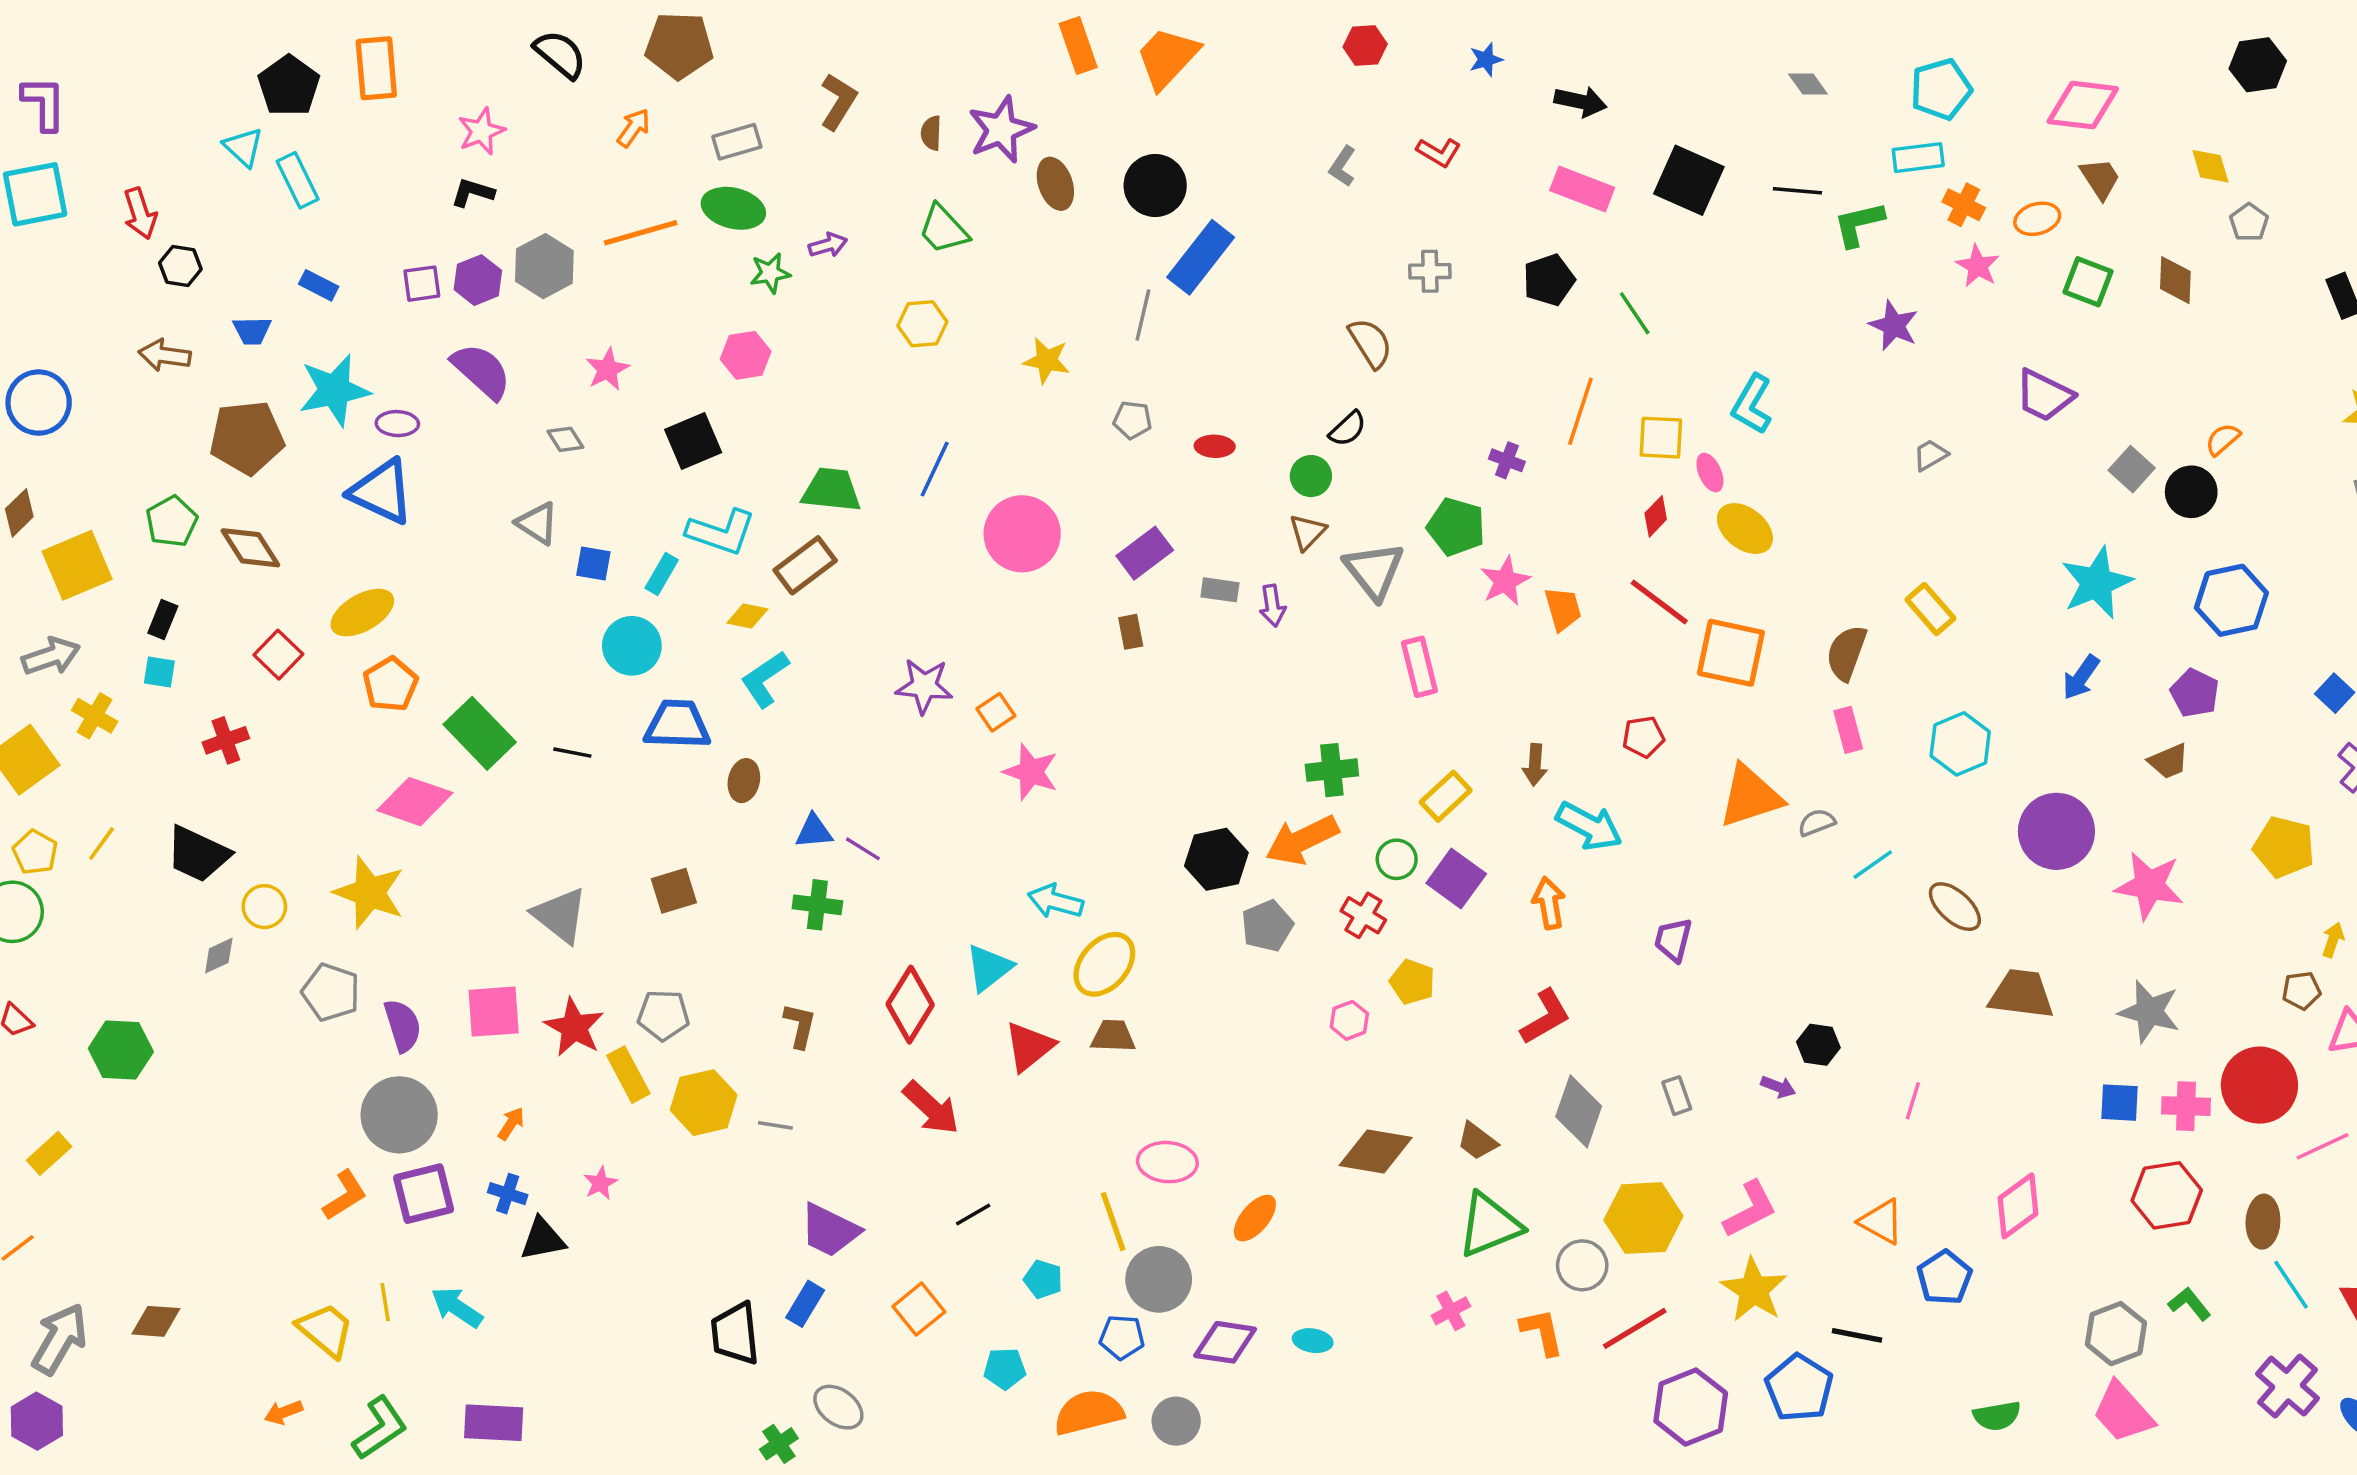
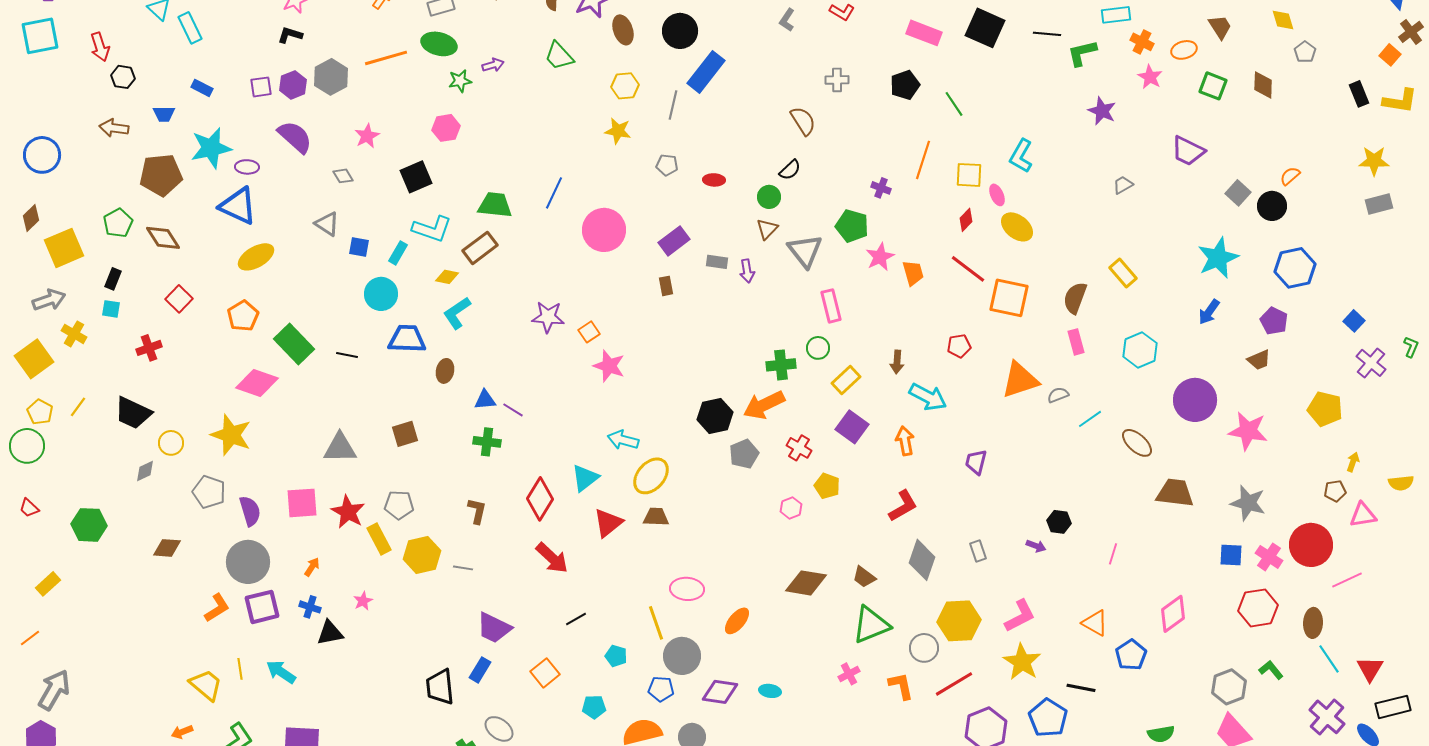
yellow hexagon: (922, 324) -> (625, 86), moved
yellow ellipse: (362, 613) -> (256, 257), moved
green circle: (1397, 859) -> (818, 348), moved
gray triangle: (560, 915) -> (340, 448), turned -39
pink cross: (2186, 1106) -> (1269, 557), turned 32
brown diamond: (156, 1321) -> (167, 548), moved

